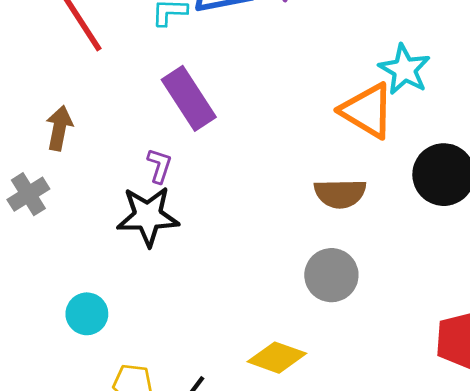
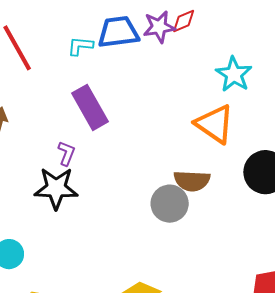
cyan star: (405, 69) -> (234, 74), moved
gray circle: (331, 275) -> (170, 204), moved

